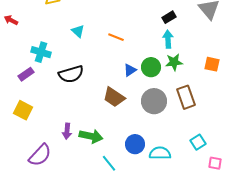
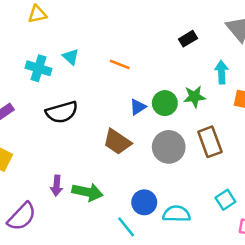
cyan arrow: (168, 39) -> (222, 72), moved
cyan cross: (41, 52) -> (39, 68), moved
cyan line: (109, 163) -> (126, 227), moved

